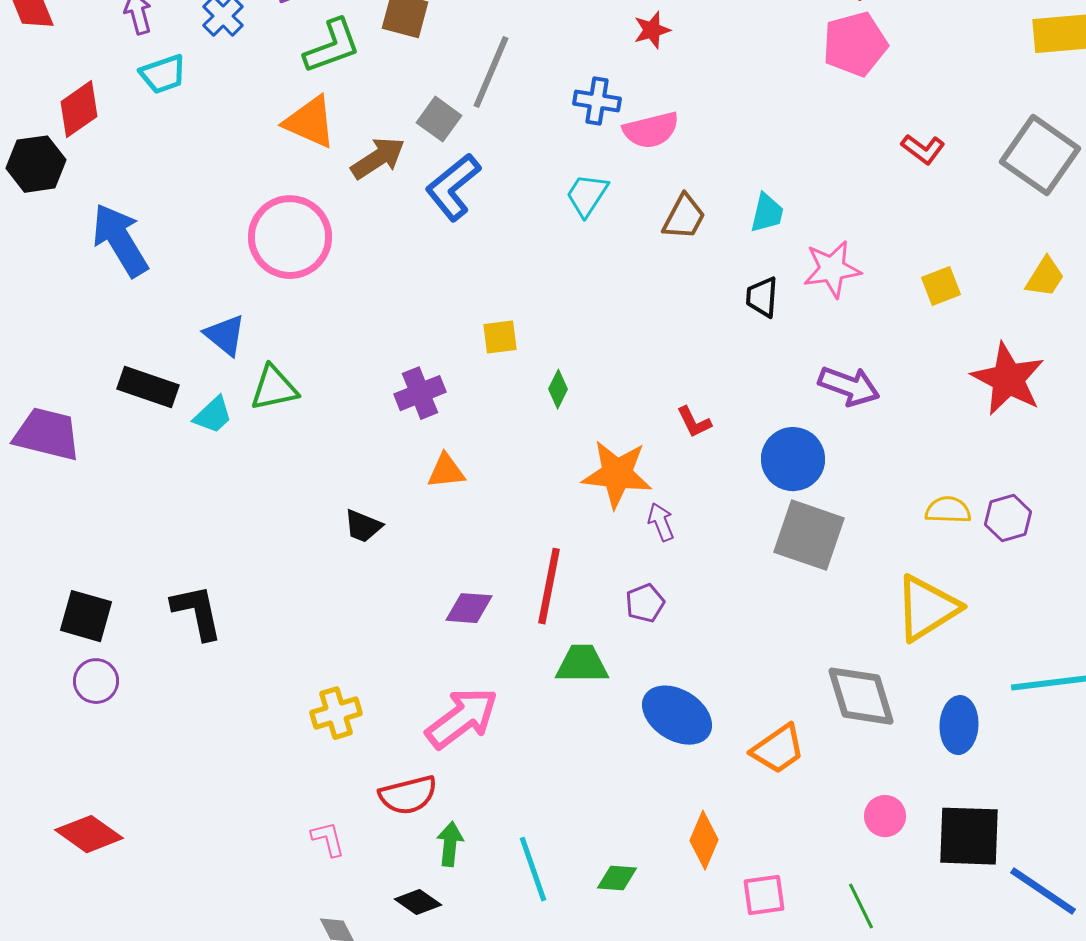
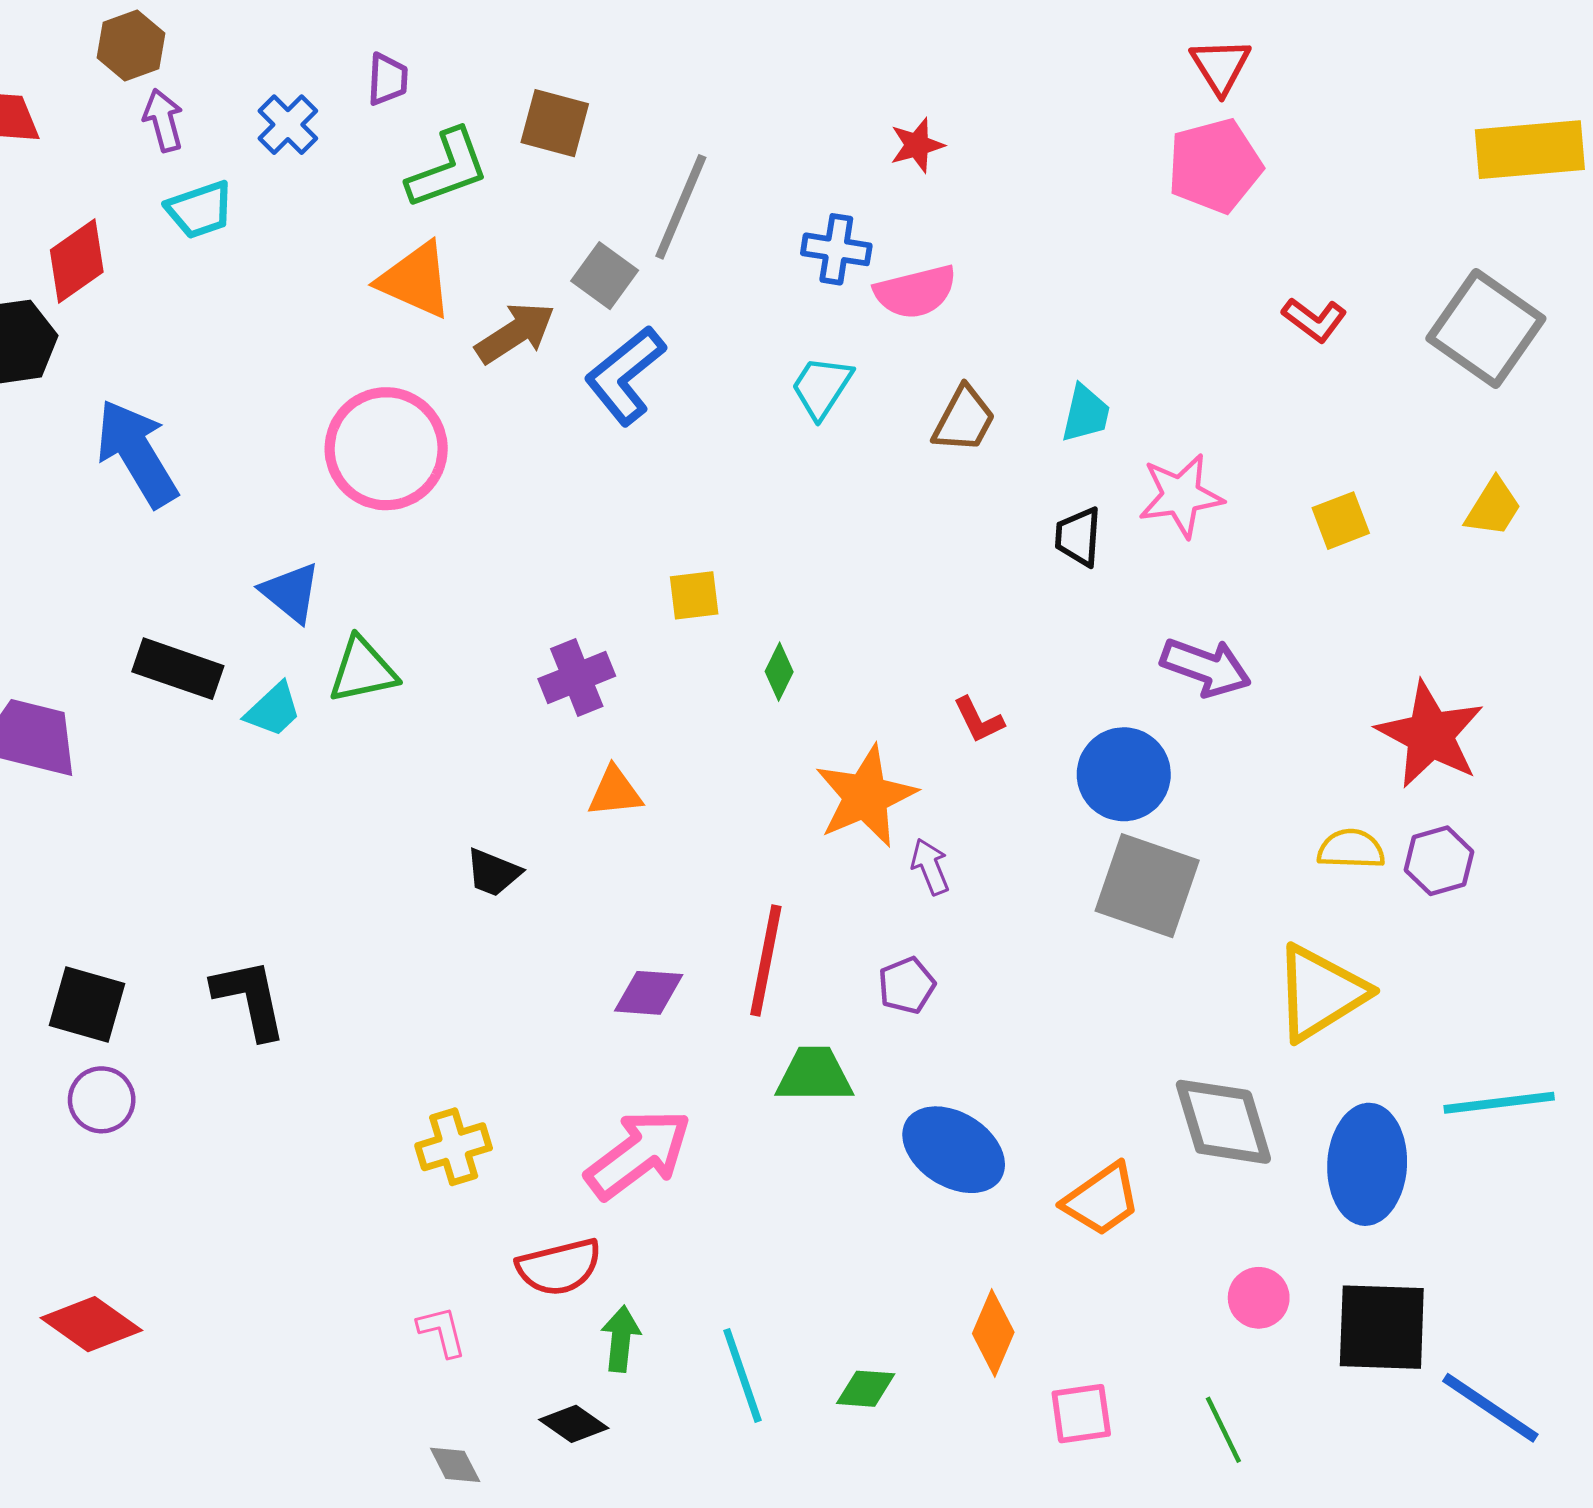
red star: (1008, 379) -> (1430, 735), moved
orange star: (617, 474) -> (866, 796), turned -30
blue ellipse: (959, 725) -> (1367, 1164), size x1.4

